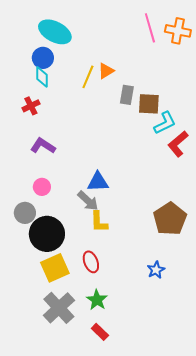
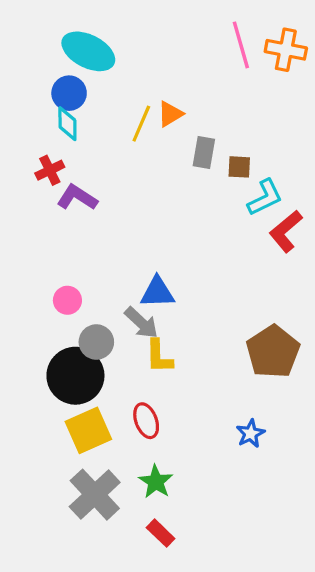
brown square: (149, 104) -> (239, 167), size x0.7
purple L-shape: (43, 146) -> (77, 197), moved
gray circle: (25, 213) -> (96, 342), moved

